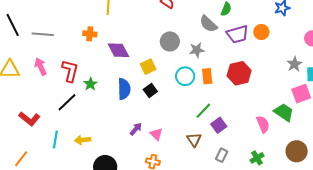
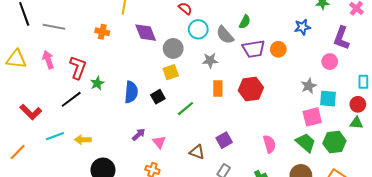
gray circle: (170, 41) -> (173, 48), moved
purple diamond: (118, 50) -> (146, 33), moved
yellow square: (148, 67) -> (171, 72), moved
cyan circle: (185, 76) -> (198, 29), moved
green line: (203, 111) -> (186, 109), moved
green trapezoid: (284, 112) -> (306, 143), moved
cyan line: (55, 139) -> (55, 136), turned 54
brown triangle: (194, 140) -> (197, 152), turned -42

